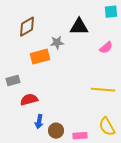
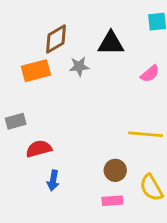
brown diamond: (27, 27) -> (56, 39), moved
orange rectangle: (40, 57) -> (36, 71), moved
brown circle: (56, 131) -> (115, 170), moved

